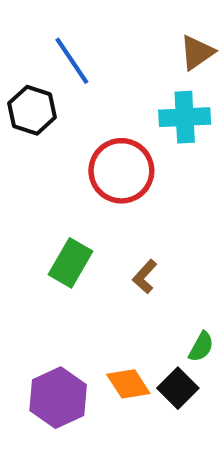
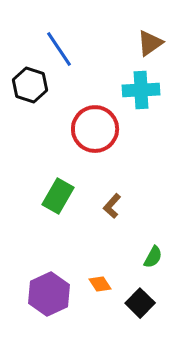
orange diamond: (128, 384) -> (100, 284), size x0.7
black square: (178, 388) -> (140, 303), moved

